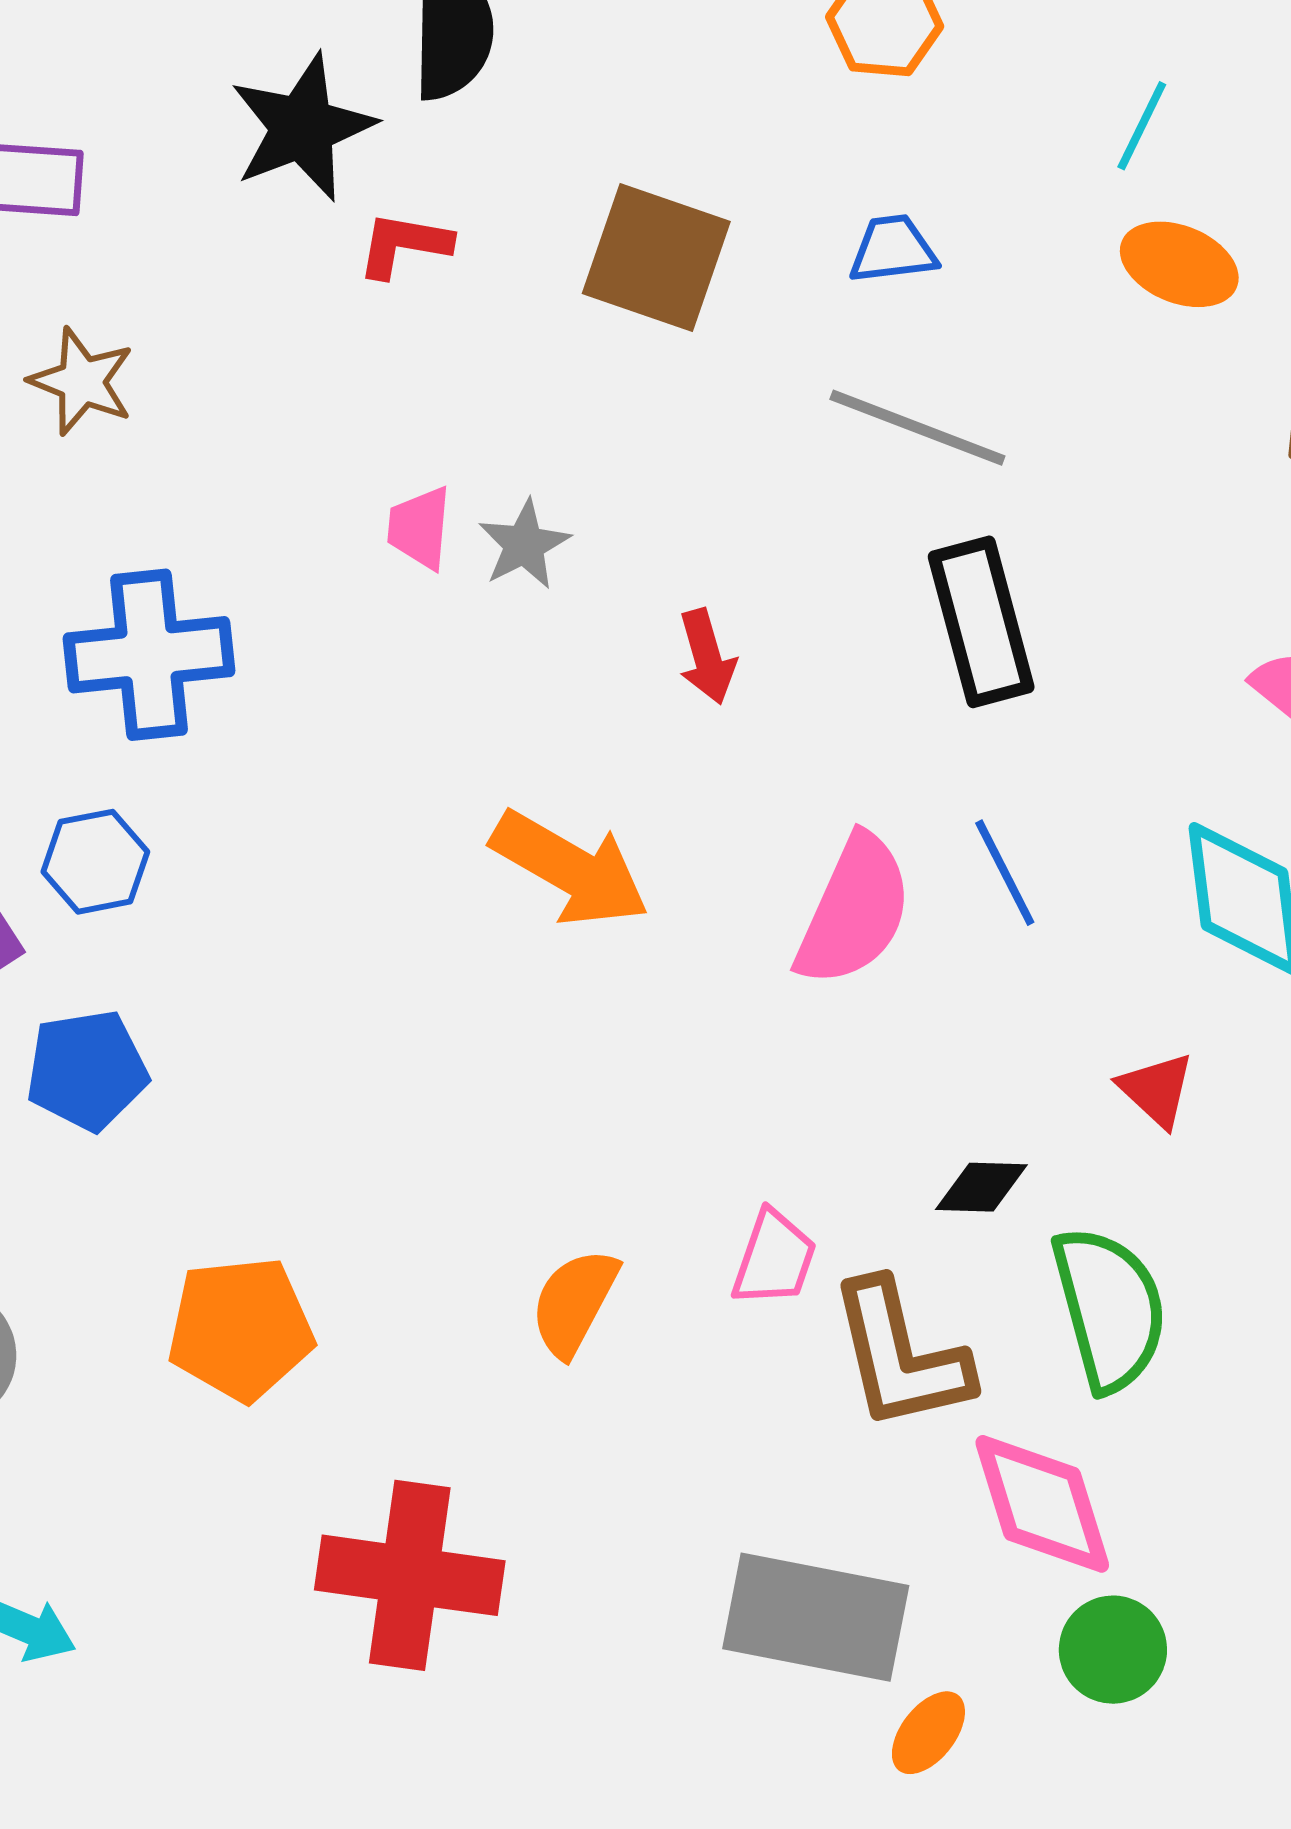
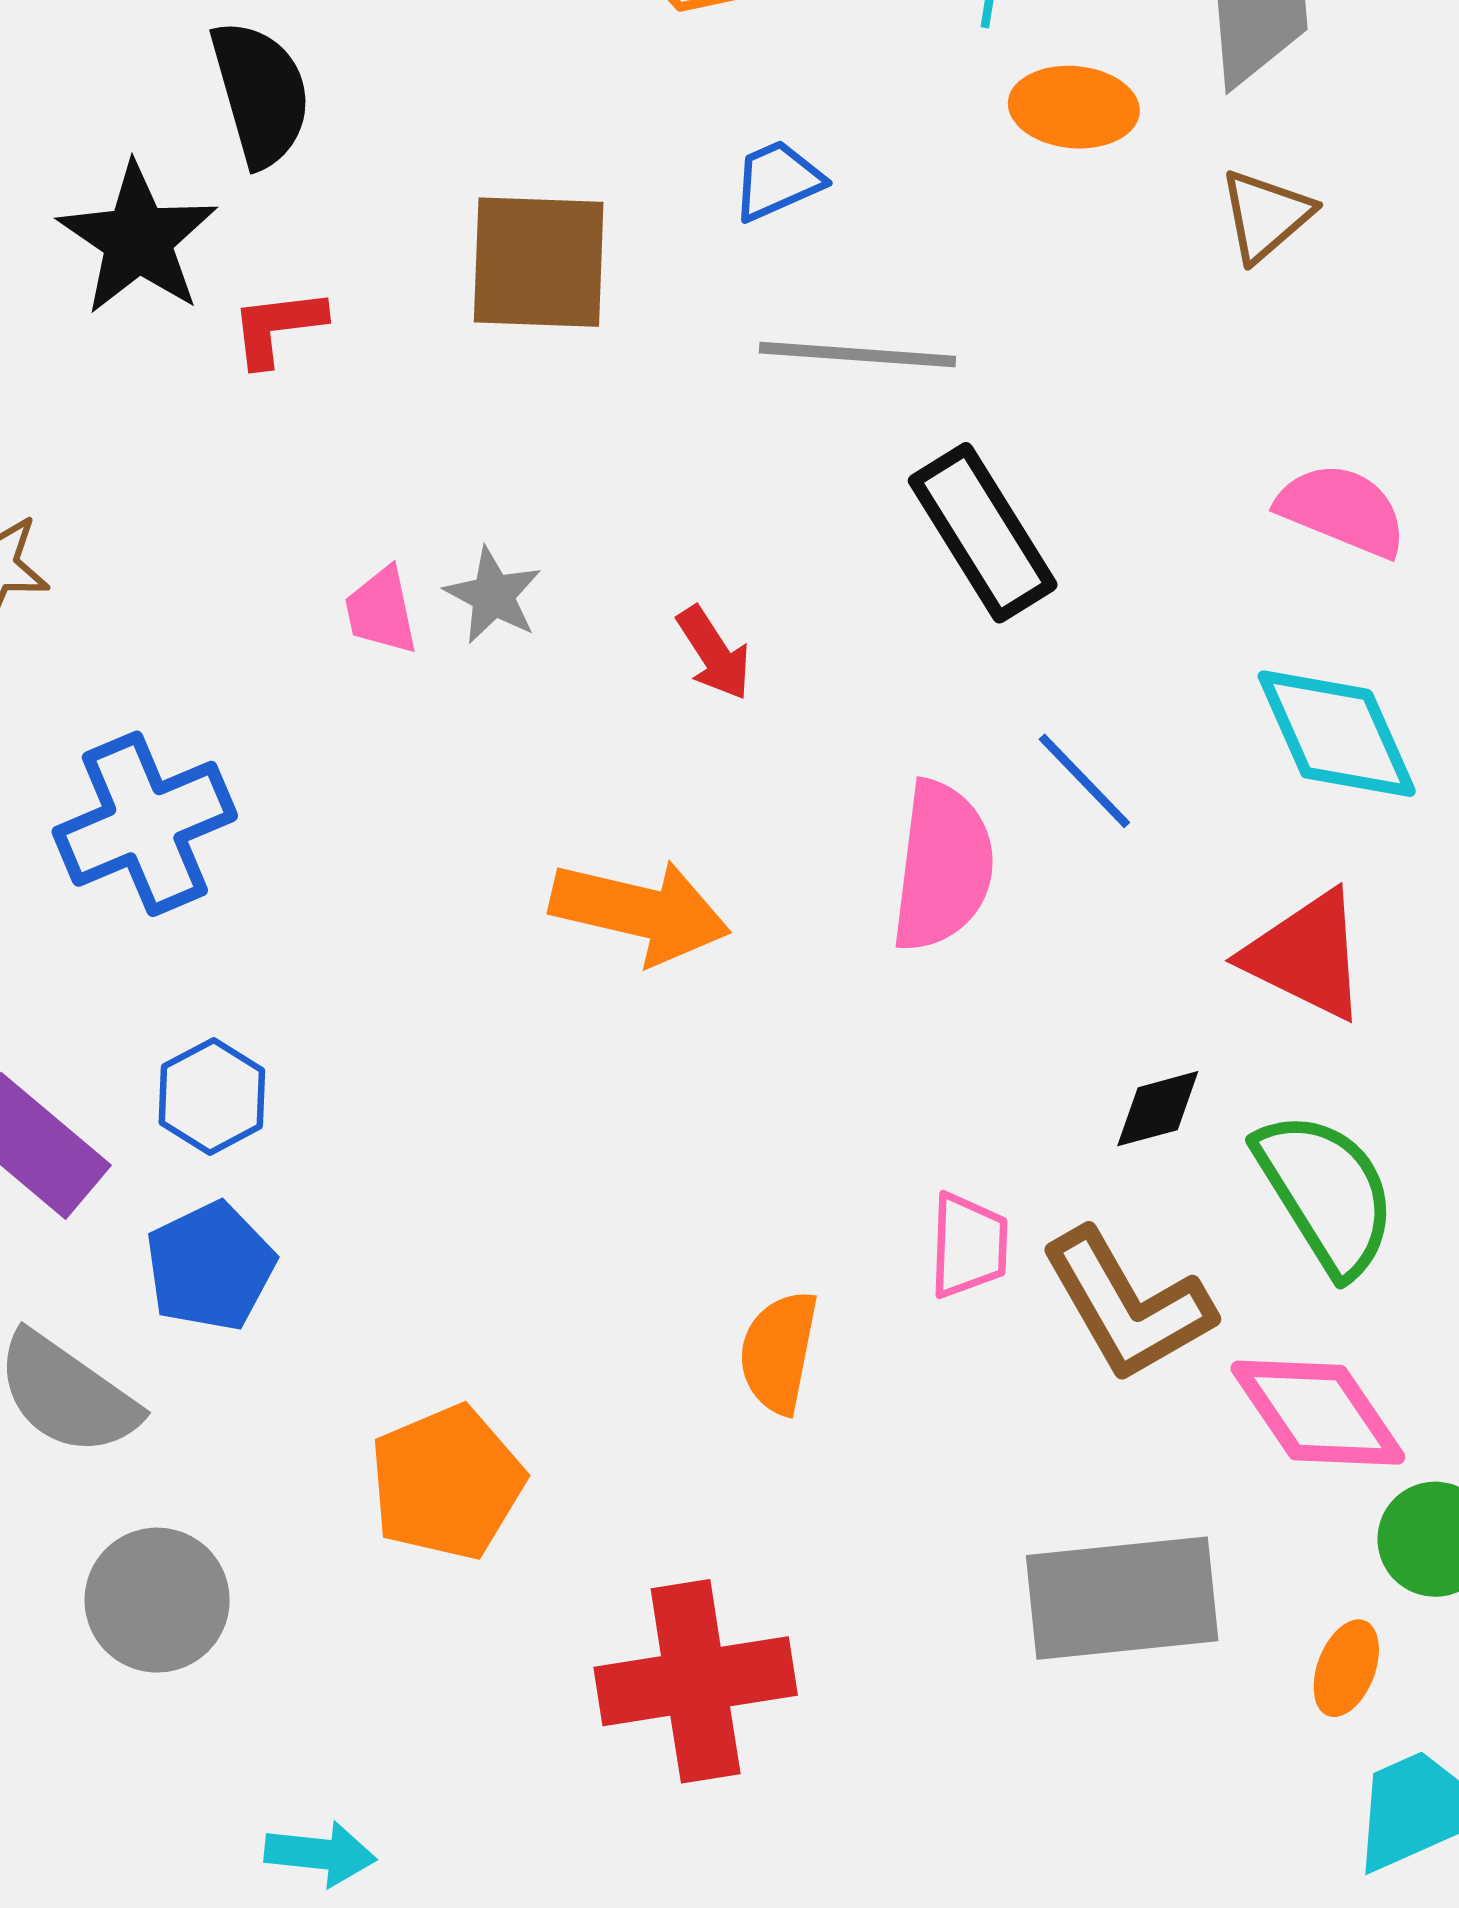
blue hexagon: (95, 862) -> (212, 1096), moved
red triangle: (1156, 1090) -> (1306, 955), size x1.6
orange ellipse: (928, 1733) -> (1346, 1668), moved

